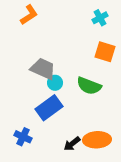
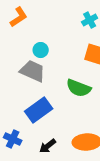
cyan circle: (55, 83) -> (41, 50), moved
black arrow: (72, 144) -> (48, 146), moved

